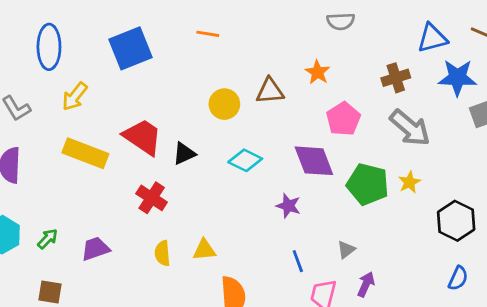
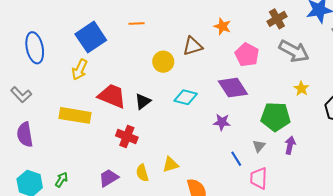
orange line: (208, 34) -> (137, 24), moved
yellow arrow: (75, 96) -> (80, 70), moved
green pentagon: (368, 184) -> (276, 117), moved
purple trapezoid: (95, 249) -> (109, 178), moved
gray triangle: (346, 250) -> (259, 146), moved
purple arrow: (366, 284) -> (290, 145), moved

